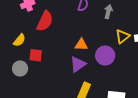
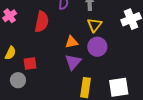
red semicircle: (45, 21) -> (42, 22), moved
yellow triangle: (123, 36) -> (94, 25), moved

